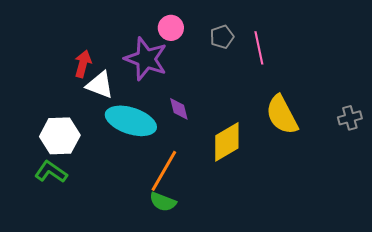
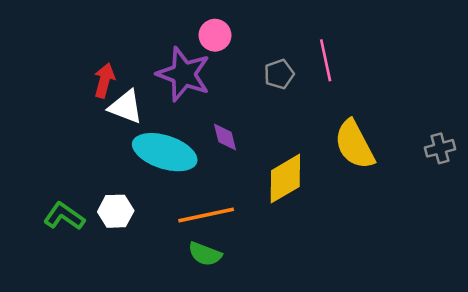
gray pentagon: (222, 37) -> (279, 74), moved
white hexagon: (60, 136) -> (116, 211), moved, size x0.7
orange line: (164, 171) -> (206, 215), turned 48

